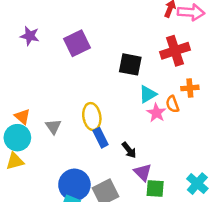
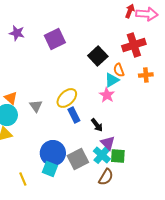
black square: (130, 64) -> (98, 56), turned 36
orange semicircle: (172, 104) -> (119, 70), moved
pink star: (156, 113) -> (107, 95), moved
yellow ellipse: (92, 117) -> (67, 98), turned 55
cyan cross: (197, 184) -> (102, 155), moved

